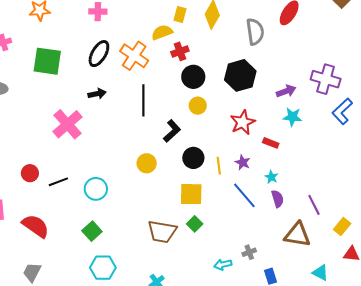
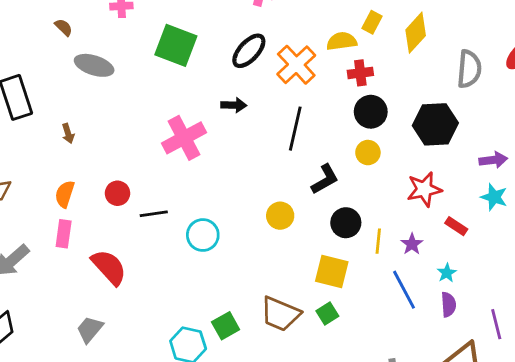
green square: (92, 231) -> (226, 326), moved

